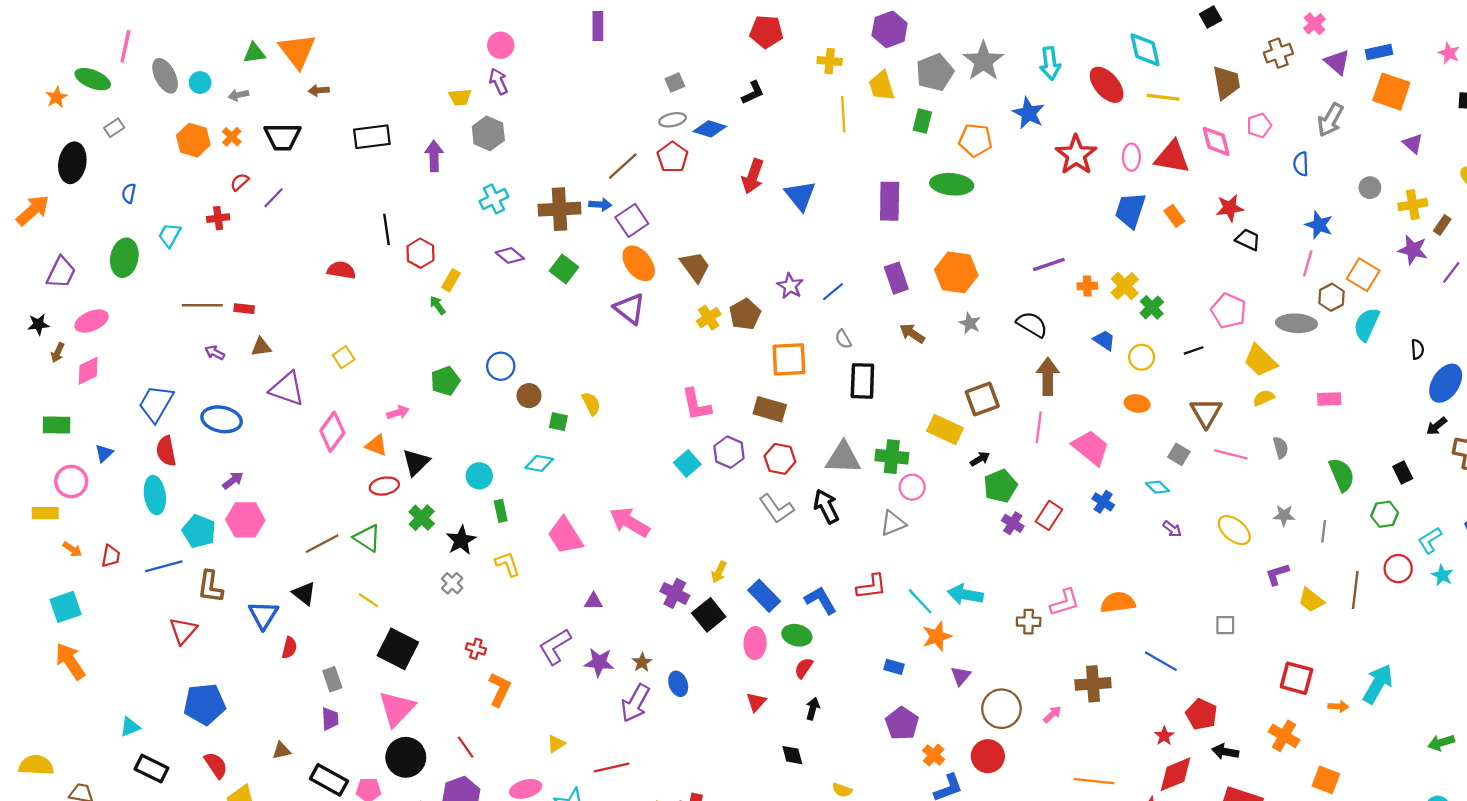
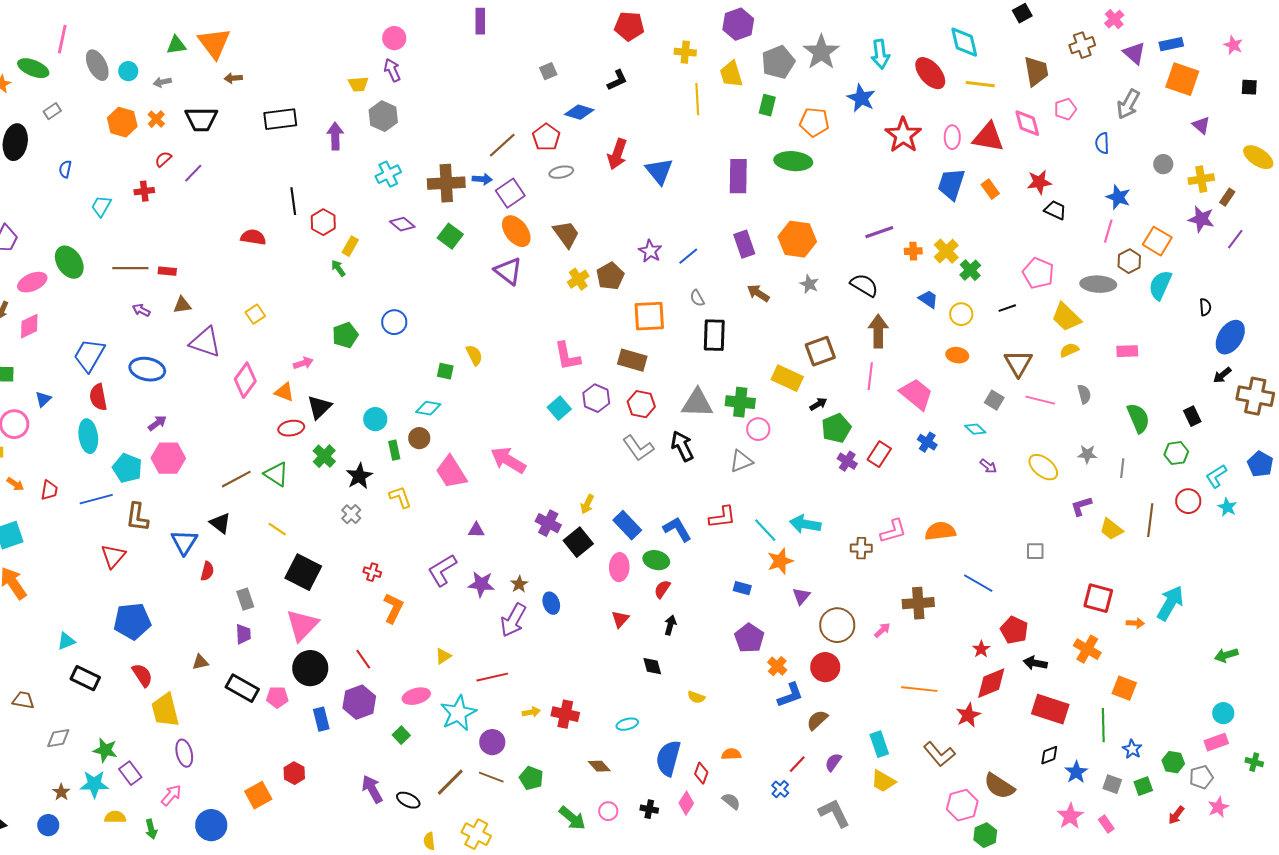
gray ellipse: (673, 120) -> (561, 172), moved
green ellipse: (124, 258) -> (69, 262), moved, turned -44
brown circle: (529, 396) -> (419, 438), moved

